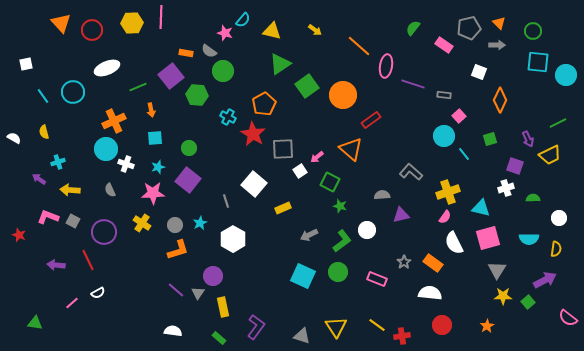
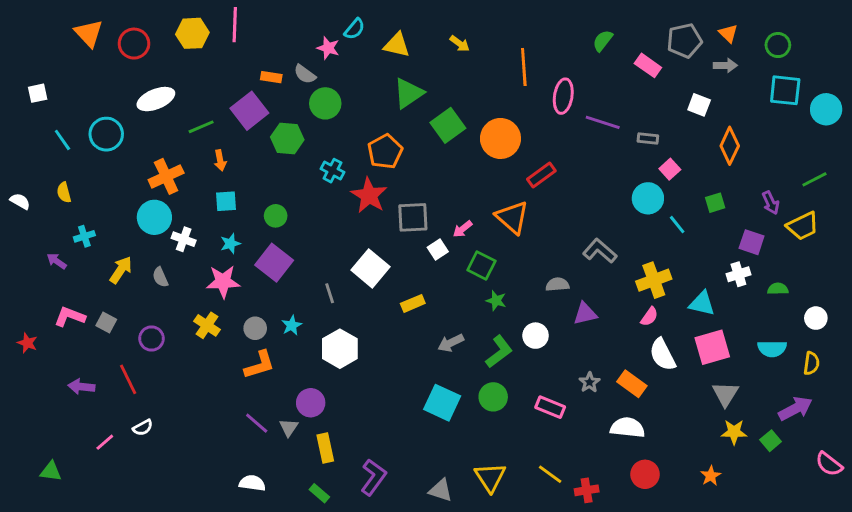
orange line: (359, 46) -> (524, 67), turned 45
yellow arrow: (70, 190) -> (121, 270), moved, turned 120
purple circle: (104, 232) -> (152, 338), size x0.7

